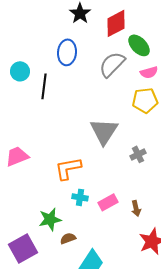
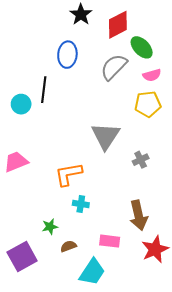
cyan circle: (20, 71) -> (21, 104), moved
pink rectangle: (108, 202) -> (110, 241), moved, turned 36
brown arrow: (136, 208) -> (139, 215), size x1.8
green star: (50, 219) -> (50, 227), size x0.7

